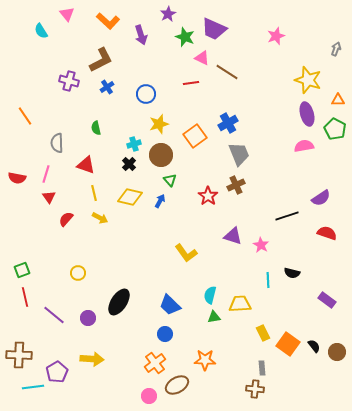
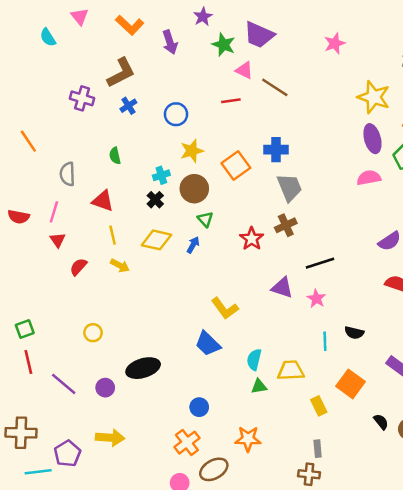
blue cross: (228, 123) -> (276, 150), turned 30
black line: (287, 216) -> (320, 263), moved
black ellipse: (119, 302) -> (143, 368), turned 40
blue trapezoid: (170, 305) -> (208, 344), moved
orange square: (288, 344) -> (351, 384), moved

